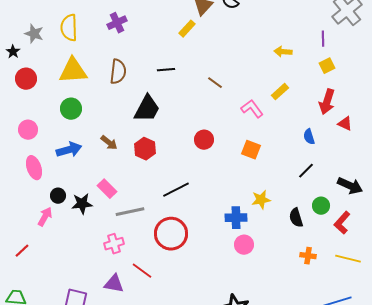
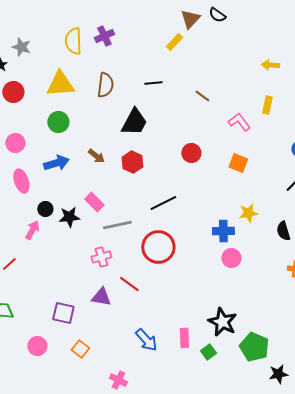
yellow semicircle: (69, 28) -> (73, 41), moved
yellow rectangle: (280, 92) -> (267, 105), turned -36

